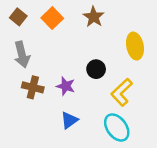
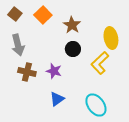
brown star: (94, 17) -> (72, 25), moved
black circle: (96, 69) -> (73, 49), moved
yellow L-shape: (122, 92) -> (100, 63), moved

